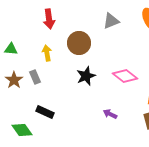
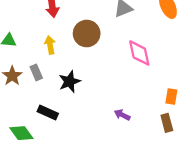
black star: (86, 76) -> (69, 82), moved
pink diamond: (125, 76) -> (139, 53), moved, turned 40

